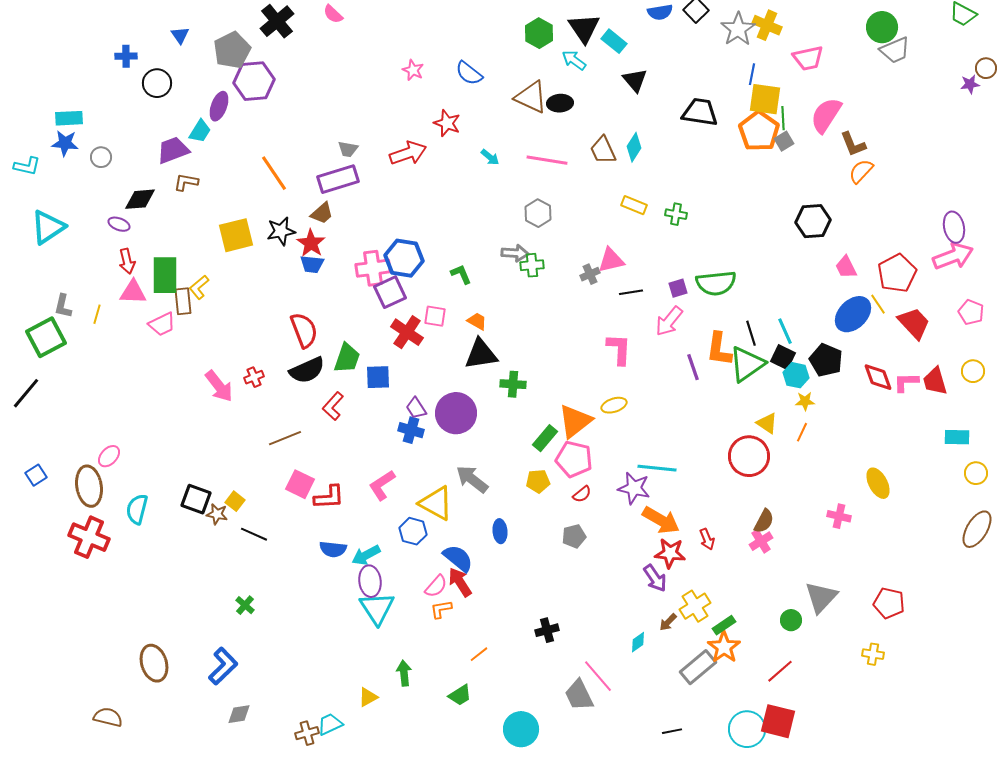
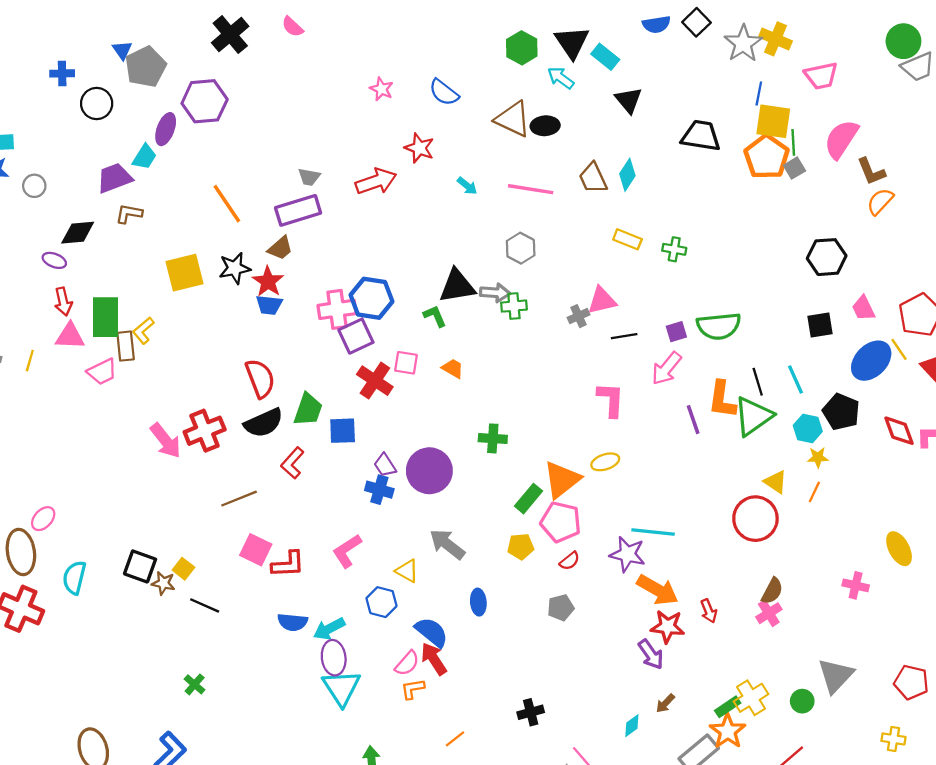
gray pentagon: (232, 50) -> (146, 67), moved
black triangle: (481, 354) -> (457, 286), moved
black square: (783, 357) -> (820, 325), moved, turned -35
red cross: (254, 377) -> (205, 431), size x1.8
yellow triangle: (436, 503) -> (407, 571), size x0.6
yellow cross: (695, 606) -> (751, 698), moved

